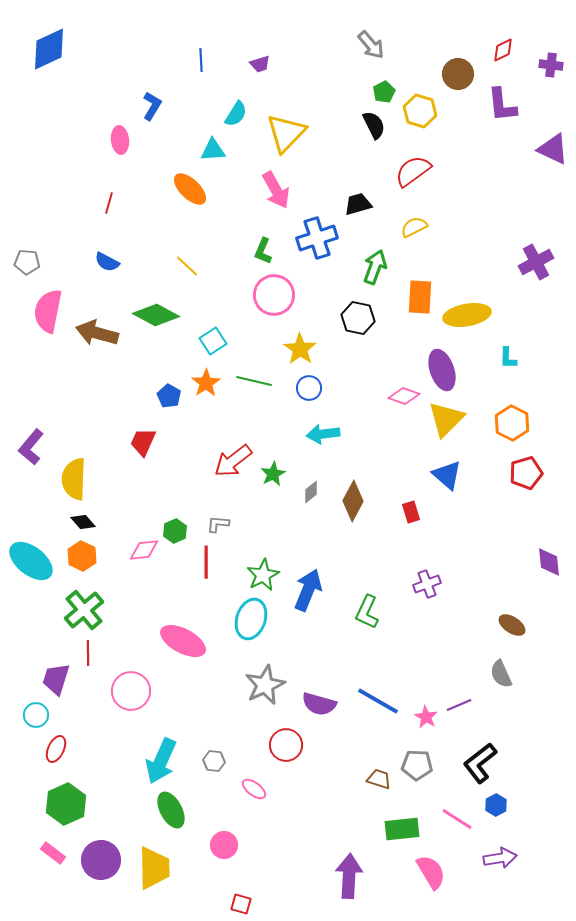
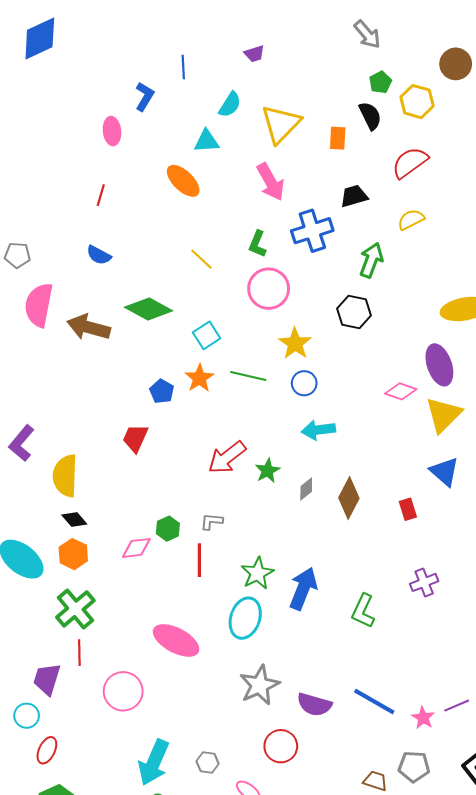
blue line: (201, 60) -> (183, 67), moved
yellow line: (187, 266) -> (201, 259), moved
orange rectangle: (420, 297) -> (338, 138), moved, size x0.7

